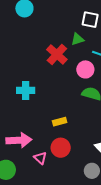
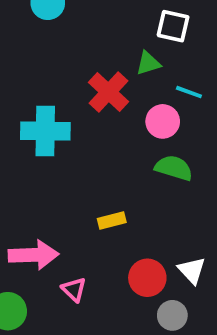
cyan cross: (26, 90) -> (45, 131), moved, size x1.4
red circle: (61, 148) -> (147, 278), moved

